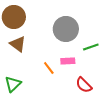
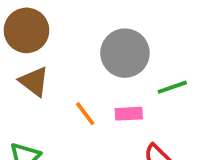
orange line: (49, 68) -> (85, 114), moved

